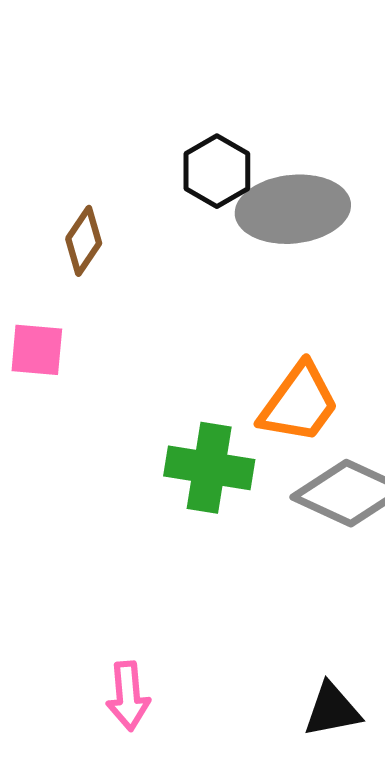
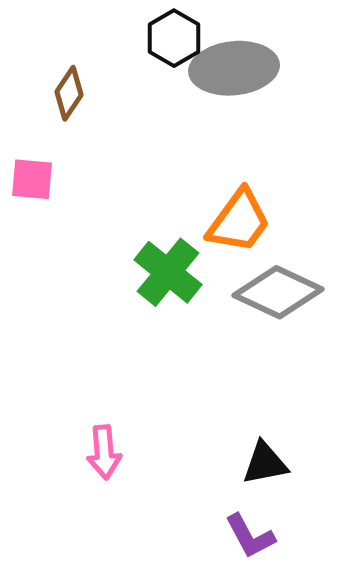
green cross: (209, 468) -> (168, 272), turned 30

